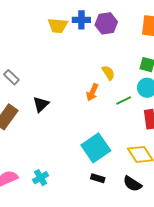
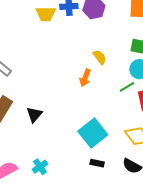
green line: (124, 100) -> (127, 87), moved
black triangle: (41, 104) -> (34, 115), moved

